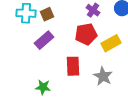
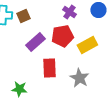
purple rectangle: (44, 40) -> (35, 42), moved

